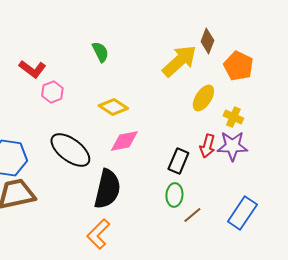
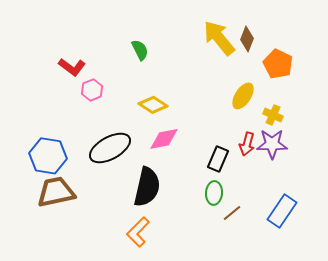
yellow arrow: (179, 61) -> (219, 38), moved, turned -87
black ellipse: (70, 150) -> (110, 148), turned -66

